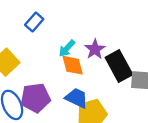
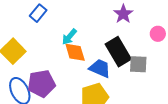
purple star: (95, 49) -> (123, 14), moved
blue trapezoid: (77, 98) -> (100, 68), moved

